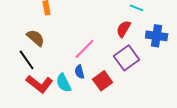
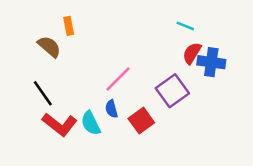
red semicircle: (124, 29) -> (192, 53), moved
brown semicircle: (36, 38) -> (49, 47), moved

